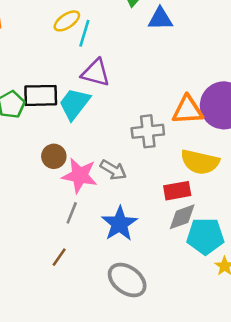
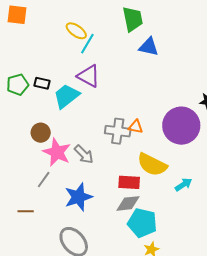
yellow ellipse: (67, 21) -> (76, 31), turned 55
black rectangle: (41, 95) -> (42, 83), size x0.6
orange triangle: (188, 110) -> (136, 127), moved, size x0.6
brown line: (59, 257) -> (26, 211), turned 42

